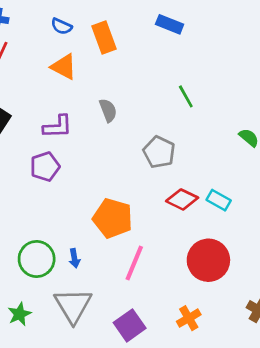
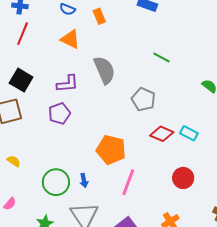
orange rectangle: (104, 37) -> (99, 16), size x0.7
green line: (186, 96) -> (161, 57), turned -30
gray semicircle: (108, 110) -> (104, 70), size x1.6
red circle: (208, 260) -> (183, 178), size x0.7

